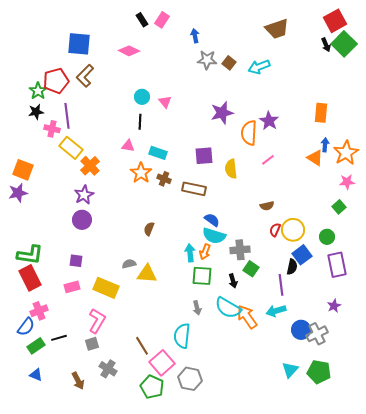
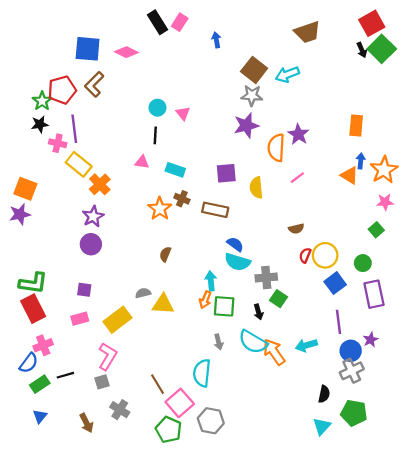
black rectangle: (142, 20) -> (157, 22), size x1.5
pink diamond: (129, 51) -> (126, 52), moved
gray star: (207, 60) -> (252, 95), moved
brown square: (229, 63) -> (254, 70), size x1.6
orange star: (141, 173) -> (160, 209), moved
orange arrow: (205, 252) -> (205, 300), moved
black semicircle: (292, 267) -> (324, 394), moved
purple line: (281, 285) -> (338, 322), moved
yellow rectangle: (106, 288) -> (118, 320), turned -60
blue circle: (301, 330) -> (351, 351), moved
cyan triangle: (290, 370) -> (322, 426), moved
blue triangle: (36, 375) -> (40, 416), turned 48

